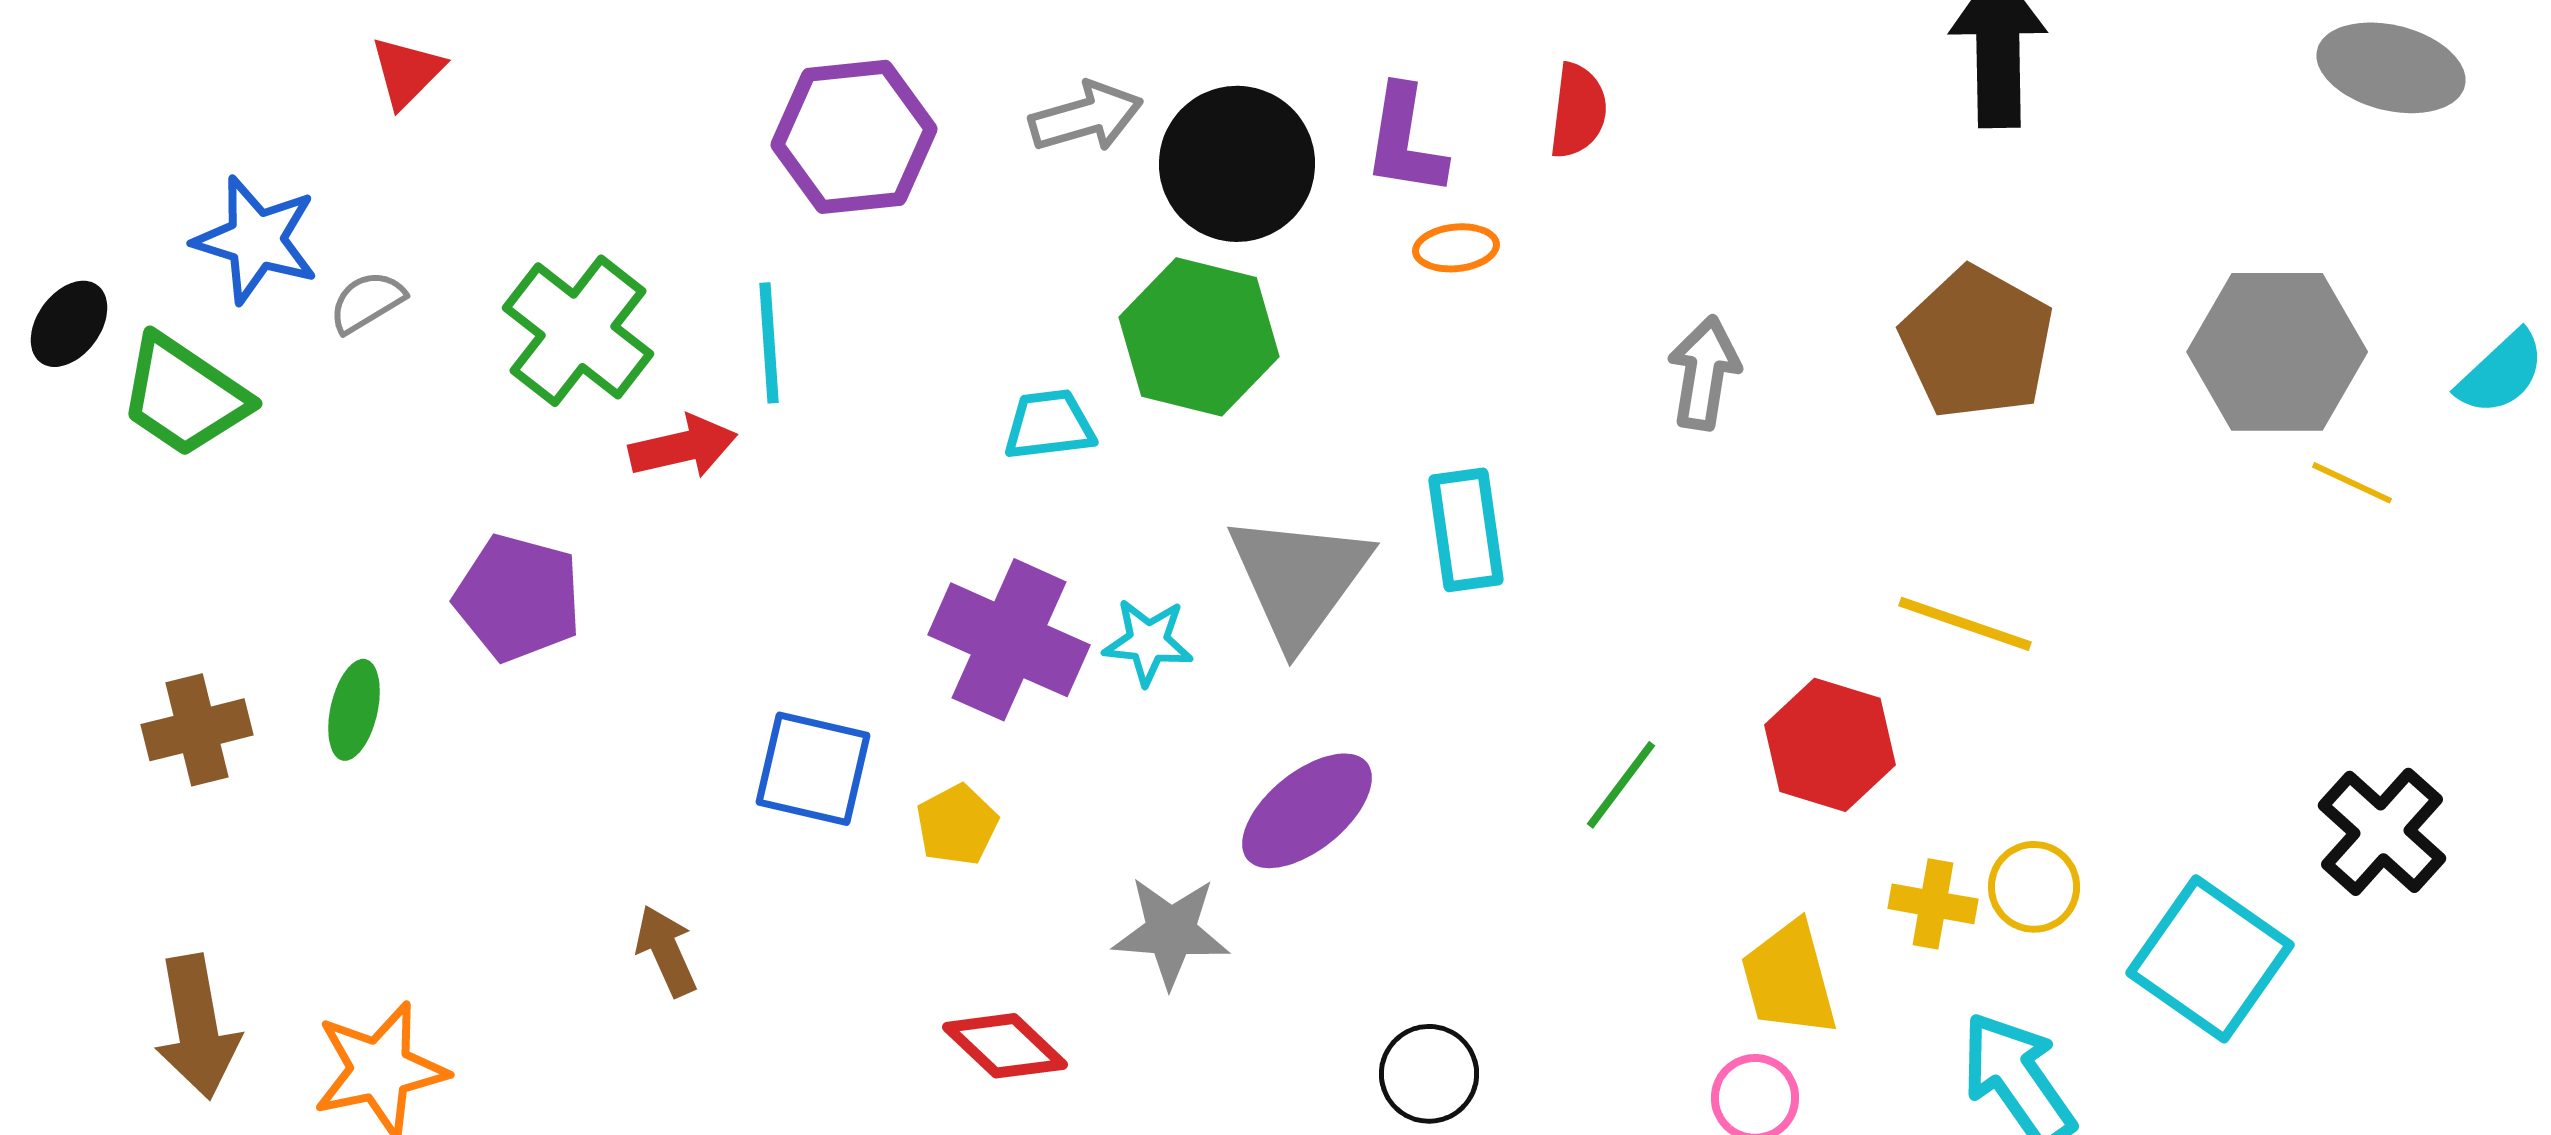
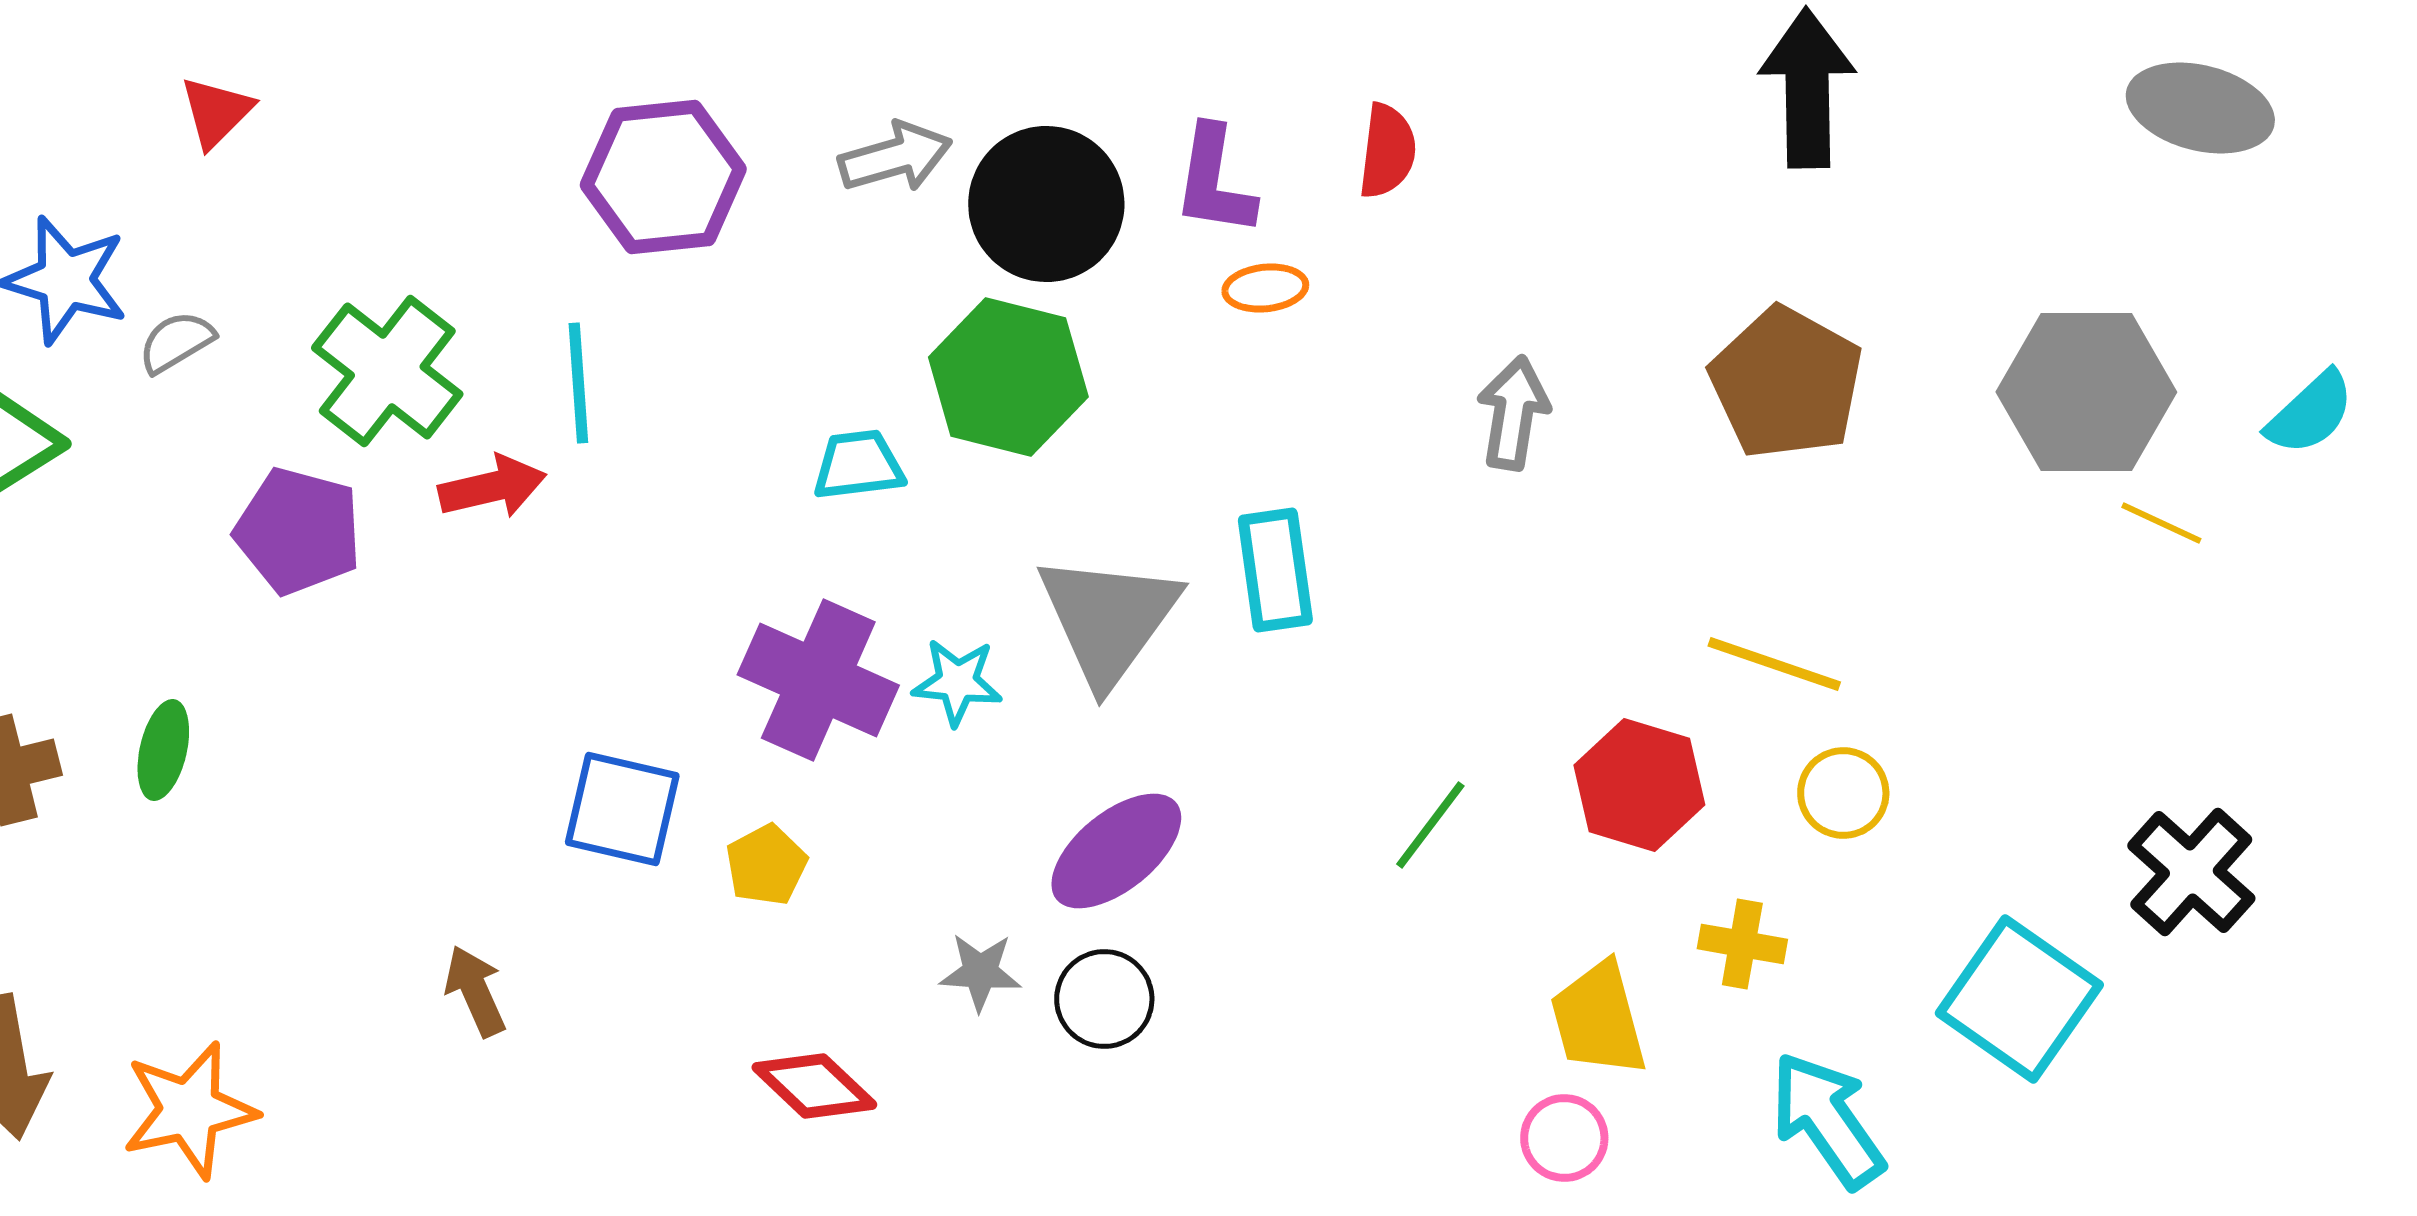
purple pentagon: (518, 598) -> (298, 531), moved
yellow circle: (2034, 887) -> (1843, 793), moved
gray star: (1171, 932) -> (980, 972), size x0.7
black circle: (1429, 1074) -> (1104, 999), moved

